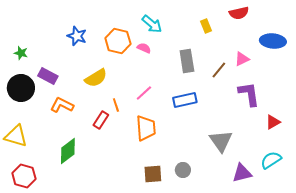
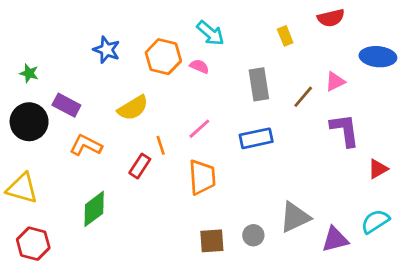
gray triangle: (221, 141) -> (295, 217), moved, turned 40

